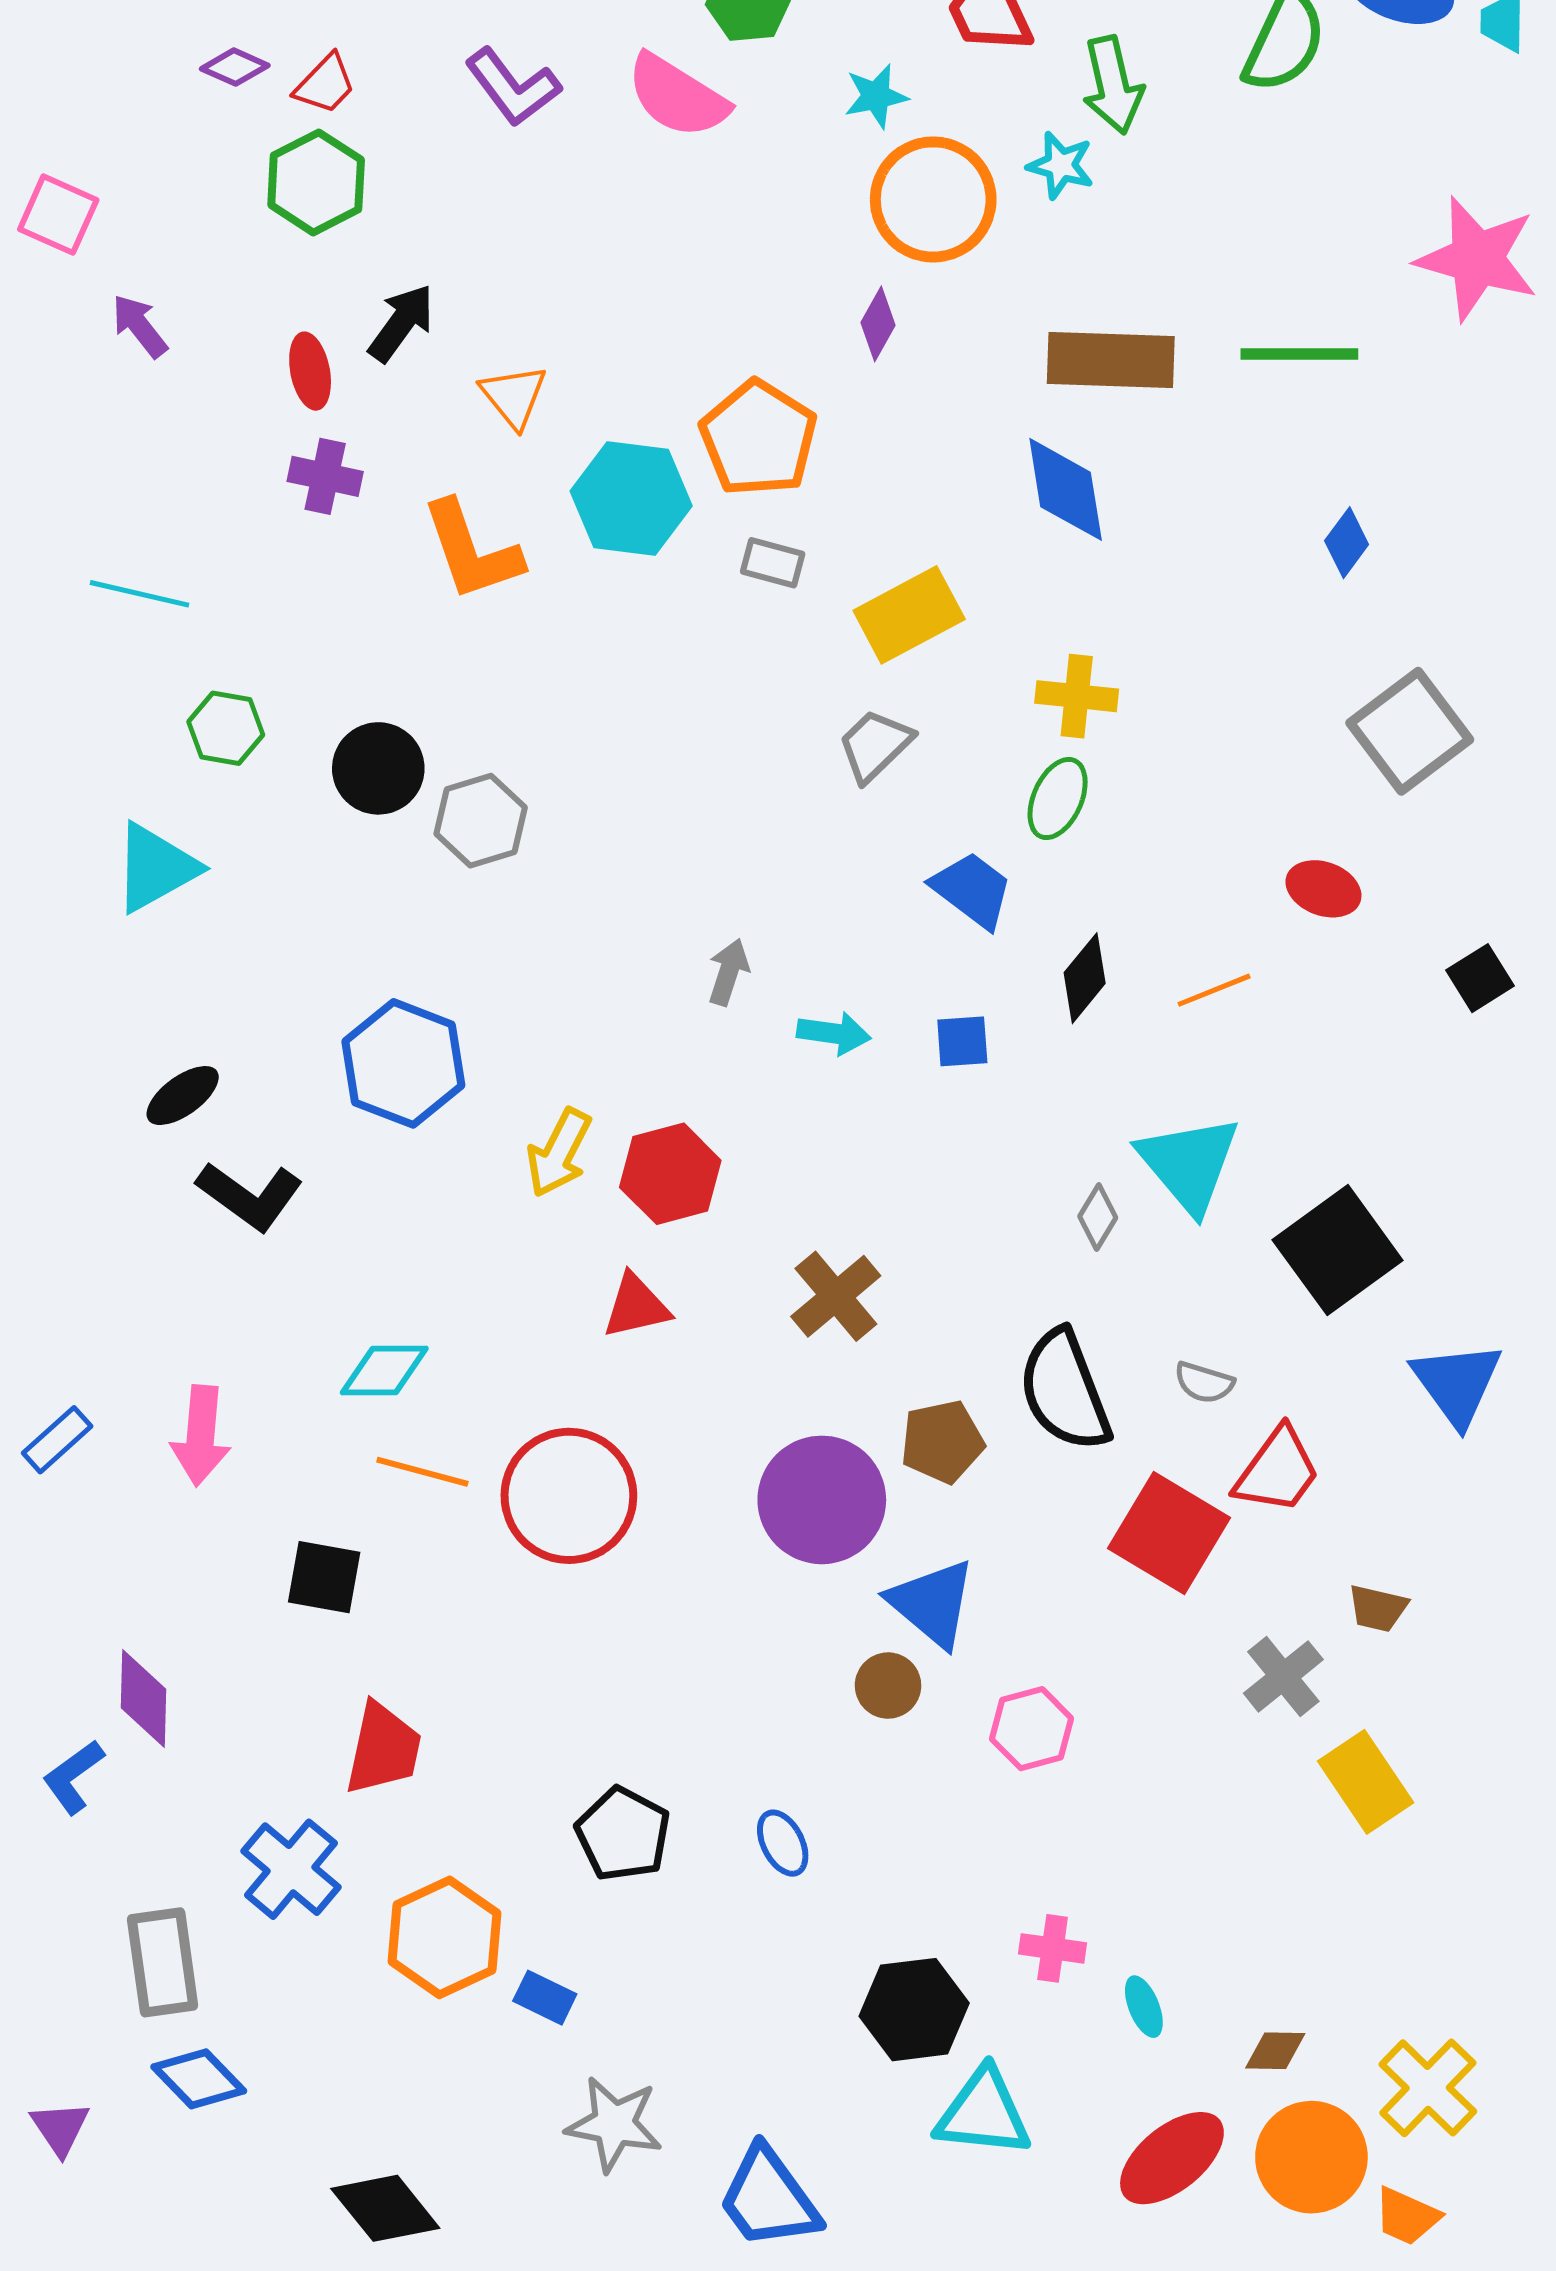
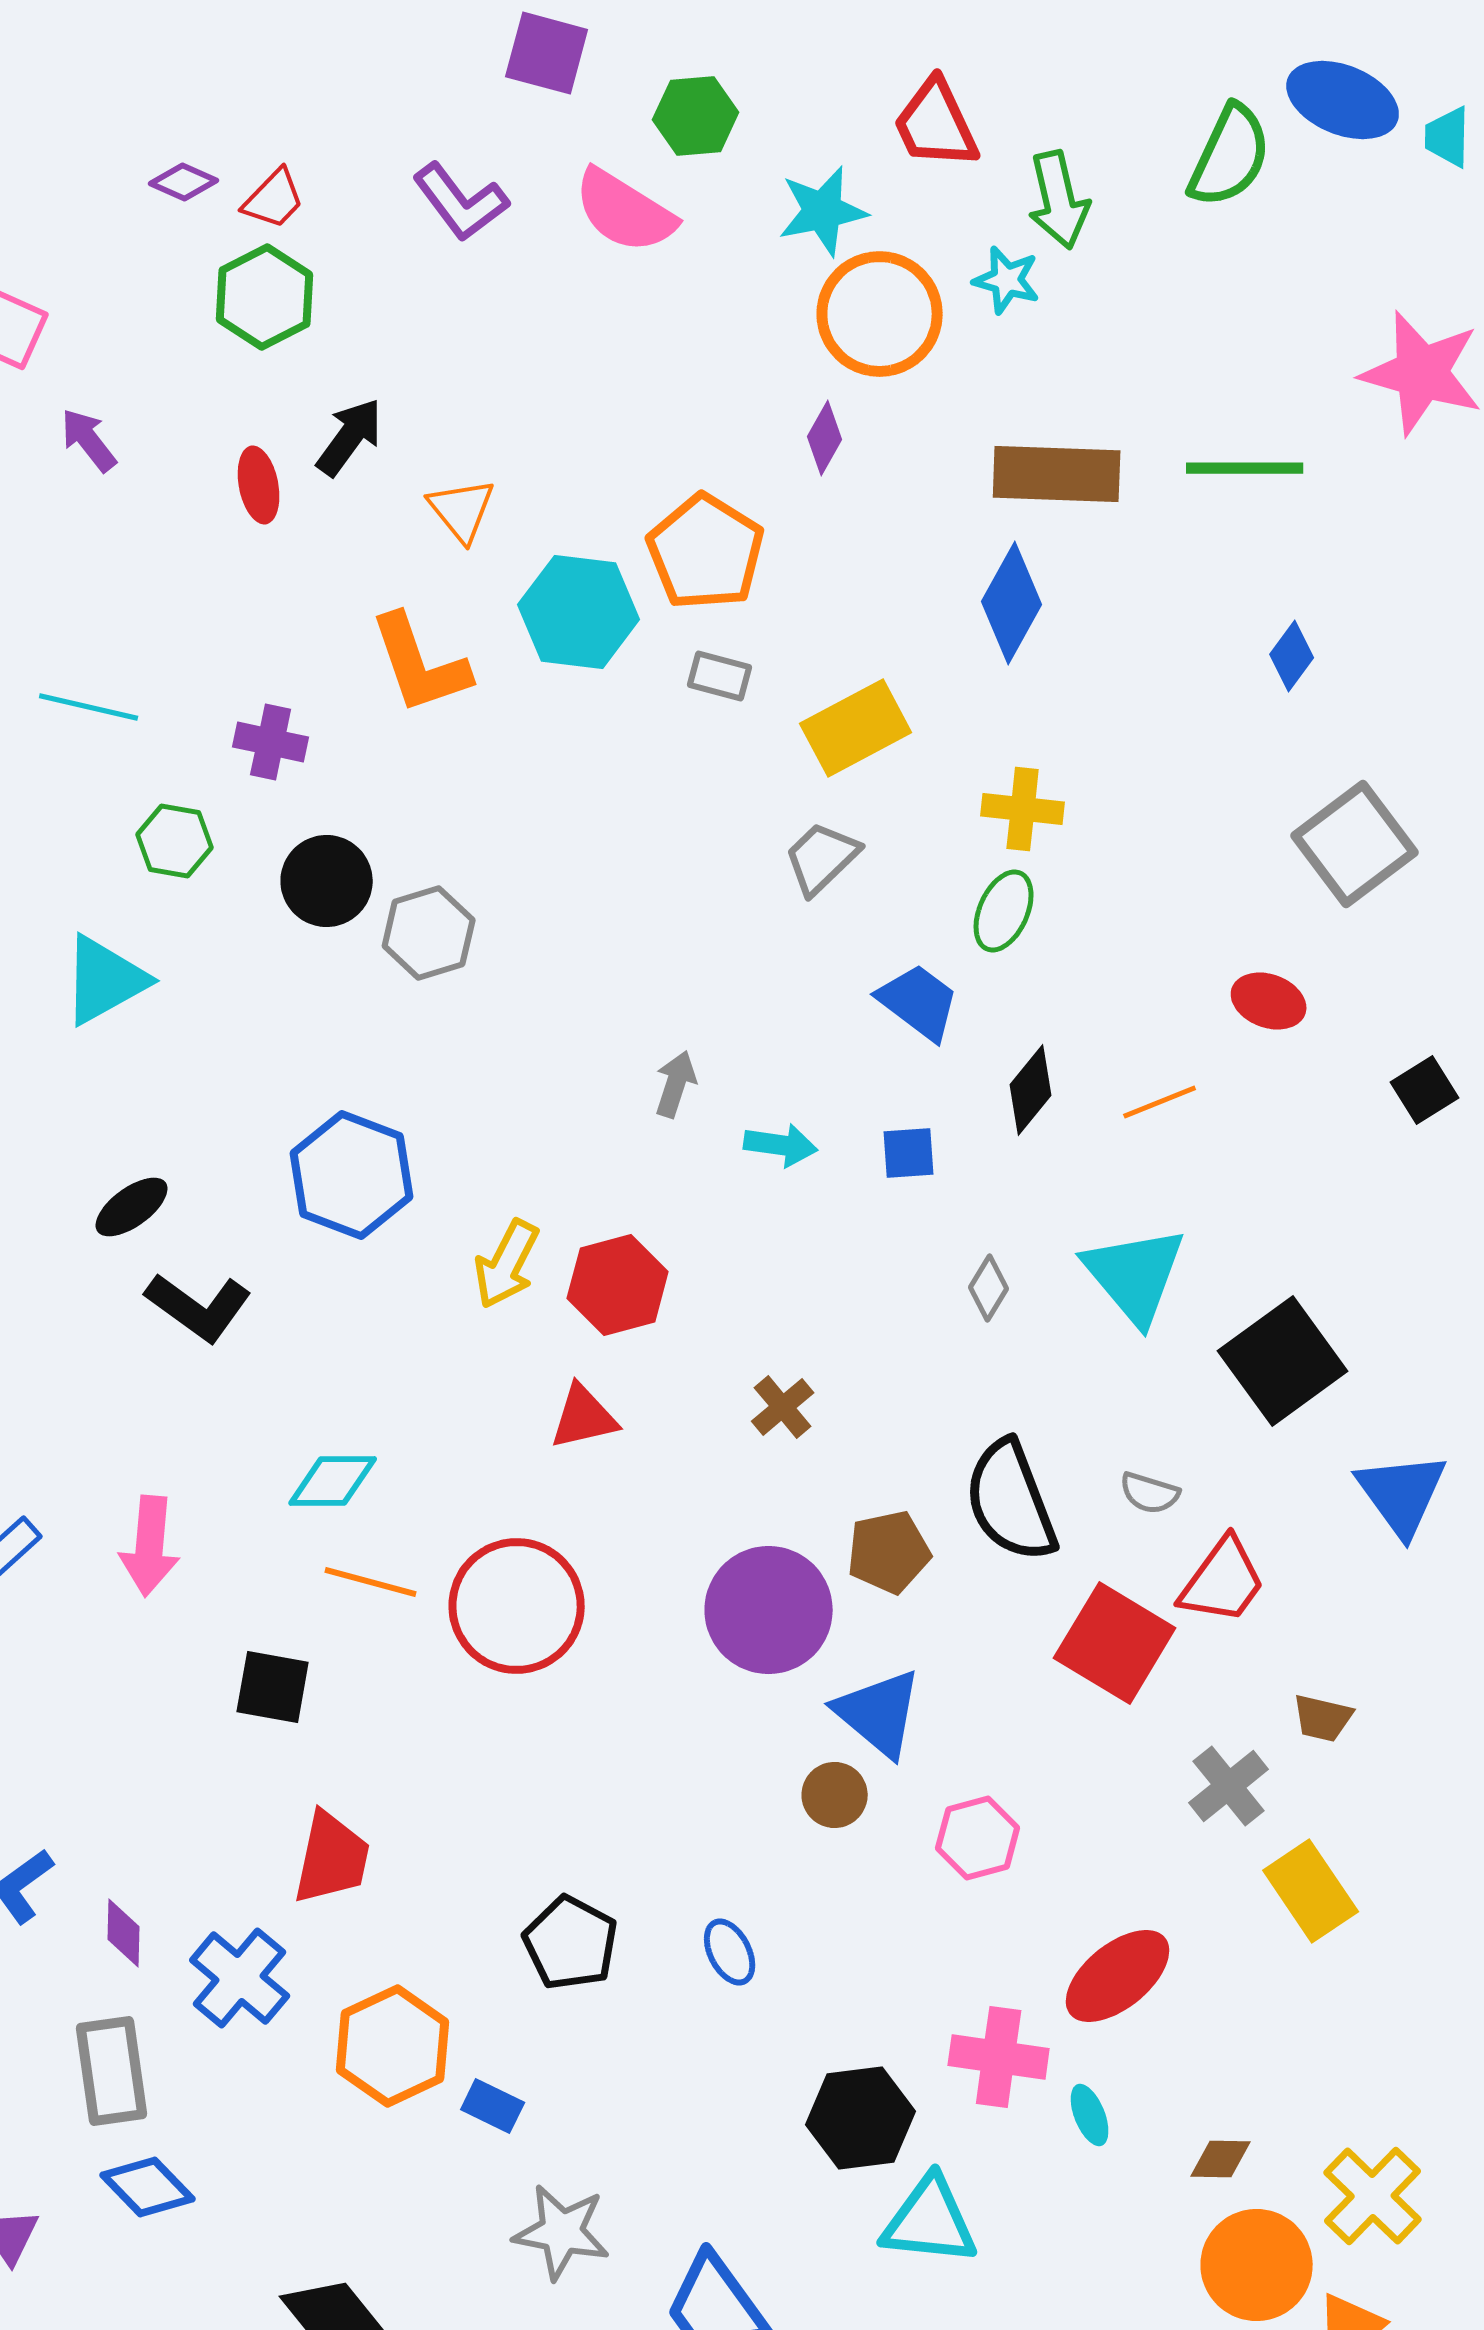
cyan star: (876, 96) -> (823, 211), size x1.4
purple cross: (325, 476) -> (271, 742), moved
blue diamond: (1066, 489) -> (1012, 603), turned 38
gray diamond: (1098, 1217) -> (989, 1288), moved
brown cross: (836, 1296) -> (783, 1407), size x0.7
purple diamond: (143, 1699) -> (124, 1933), moved, size x0.7
pink cross: (1053, 1948) -> (999, 2057), size x1.5
red ellipse: (1172, 2158) -> (1118, 1976), moved

